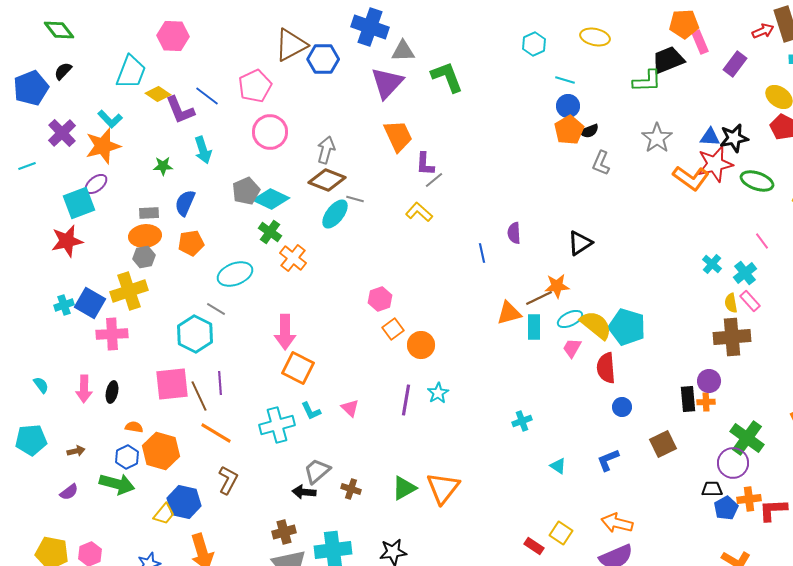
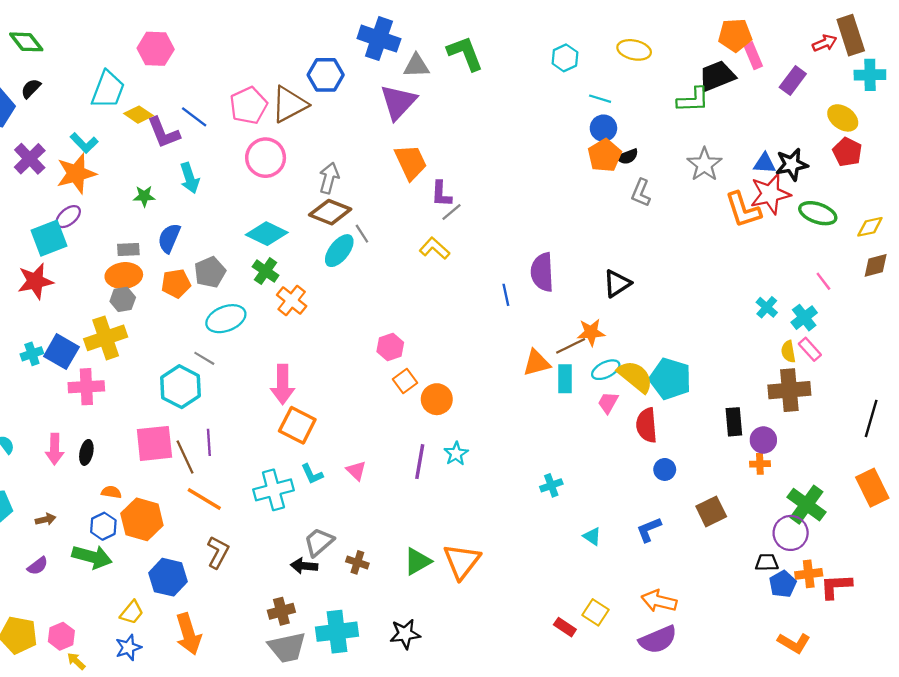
brown triangle: (291, 45) -> (289, 104), moved
green L-shape: (447, 77) -> (465, 53), moved
orange L-shape: (691, 178) -> (743, 210), turned 36
gray pentagon: (246, 191) -> (210, 272), moved
gray line: (355, 199) -> (362, 234), turned 42
purple semicircle: (514, 233) -> (542, 272), size x1.6
black rectangle: (688, 399) -> (734, 422), moved
yellow trapezoid: (164, 514) -> (132, 612), moved

